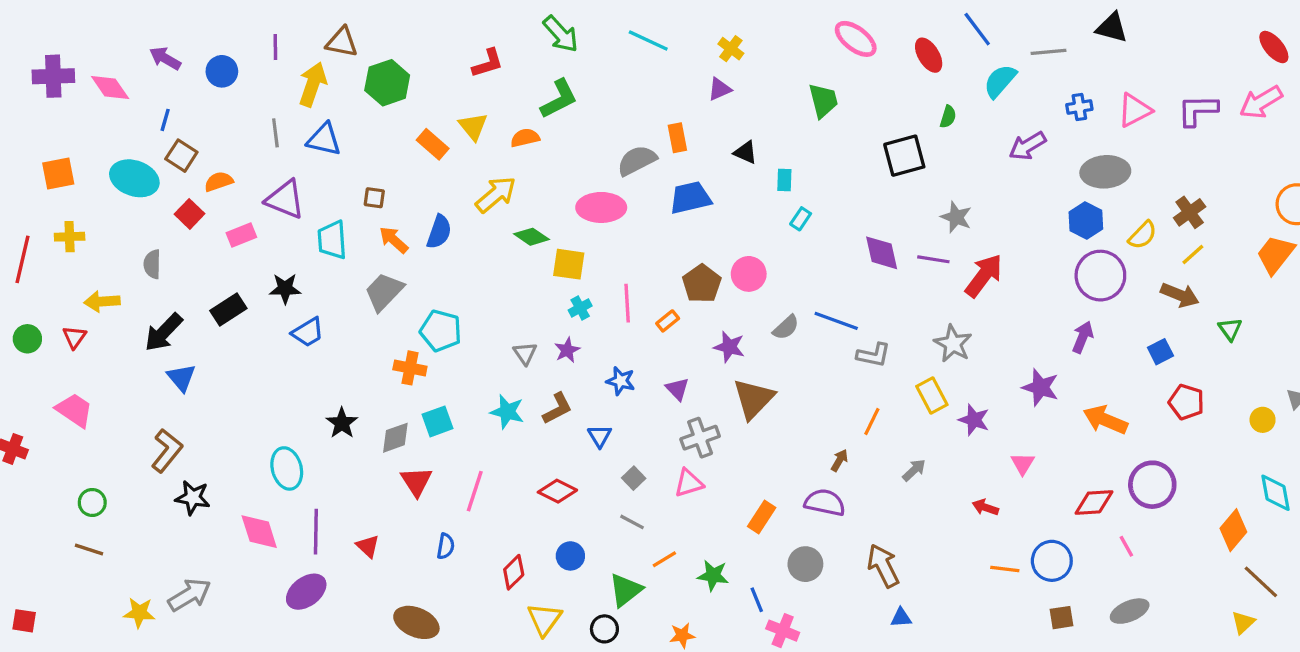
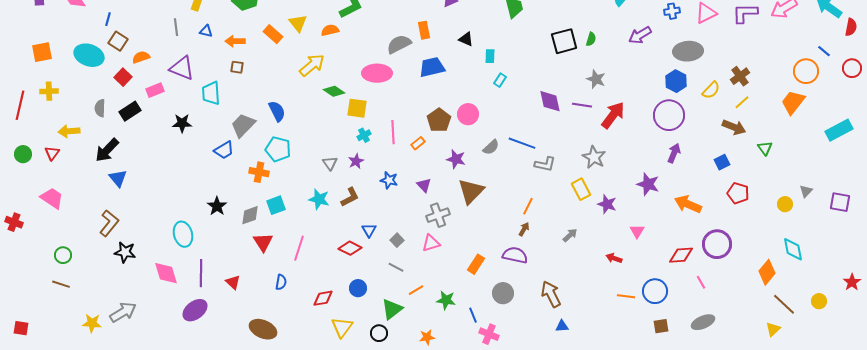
green semicircle: (948, 117) -> (591, 39), moved
blue triangle: (324, 139) -> (206, 31), size x0.6
blue semicircle: (439, 232) -> (277, 111), moved, turned -45
orange arrow: (394, 240) -> (235, 41), moved, turned -42
purple circle: (1100, 276) -> (669, 115), moved
black rectangle: (228, 310) -> (130, 111), moved
blue trapezoid: (308, 332) -> (224, 150), moved
orange line: (872, 421) -> (528, 206), moved
blue triangle: (600, 436) -> (369, 230), moved
red diamond: (514, 572) -> (323, 298), turned 35

